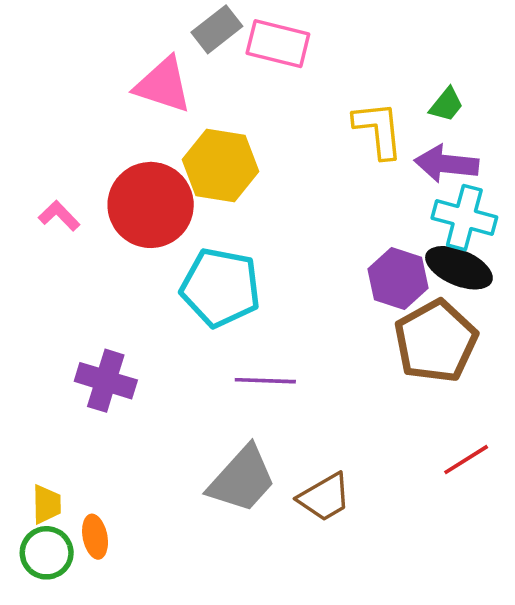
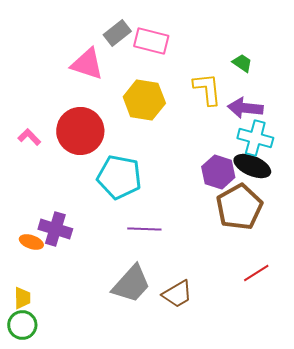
green trapezoid: (446, 105) -> (242, 63), moved, turned -95
yellow hexagon: (221, 166) -> (144, 100), moved
orange ellipse: (95, 537) -> (31, 242), moved, turned -60

